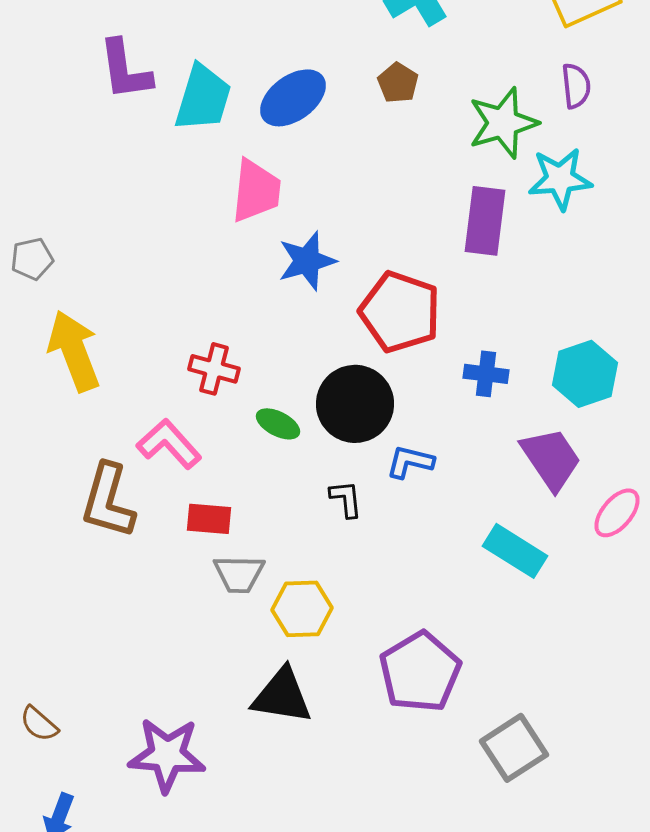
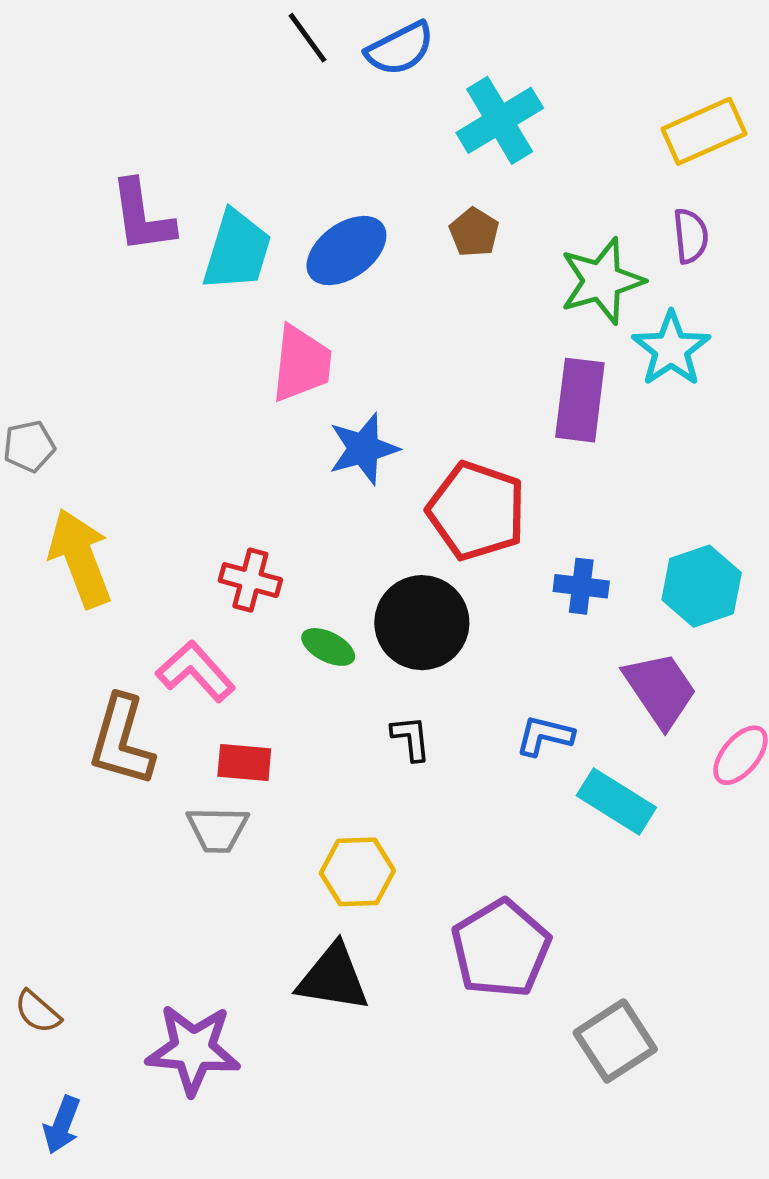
cyan star: (560, 179) -> (671, 349), turned -30
blue L-shape: (410, 462) -> (545, 736), moved
gray trapezoid: (239, 574) -> (218, 829), moved

